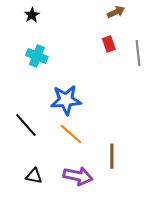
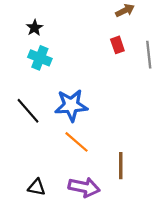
black star: (32, 15) -> (34, 28), moved
black line: (26, 125) -> (28, 111), moved

